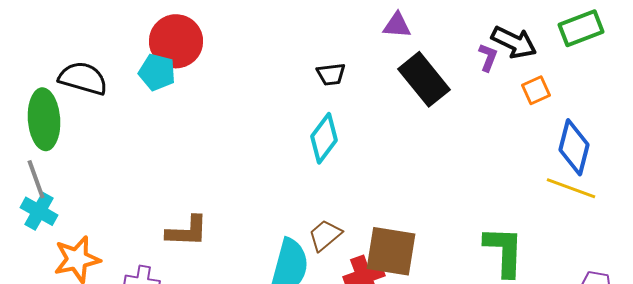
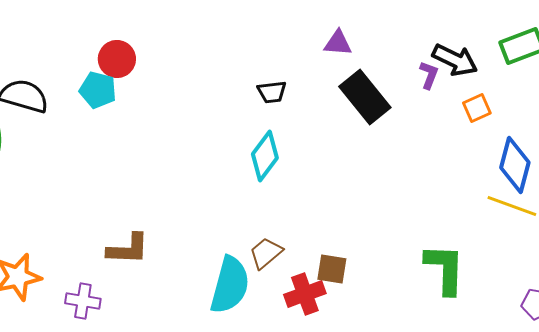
red circle: (176, 41) -> (117, 59), size x0.7
brown square: (391, 251) -> (332, 269), size x0.6

